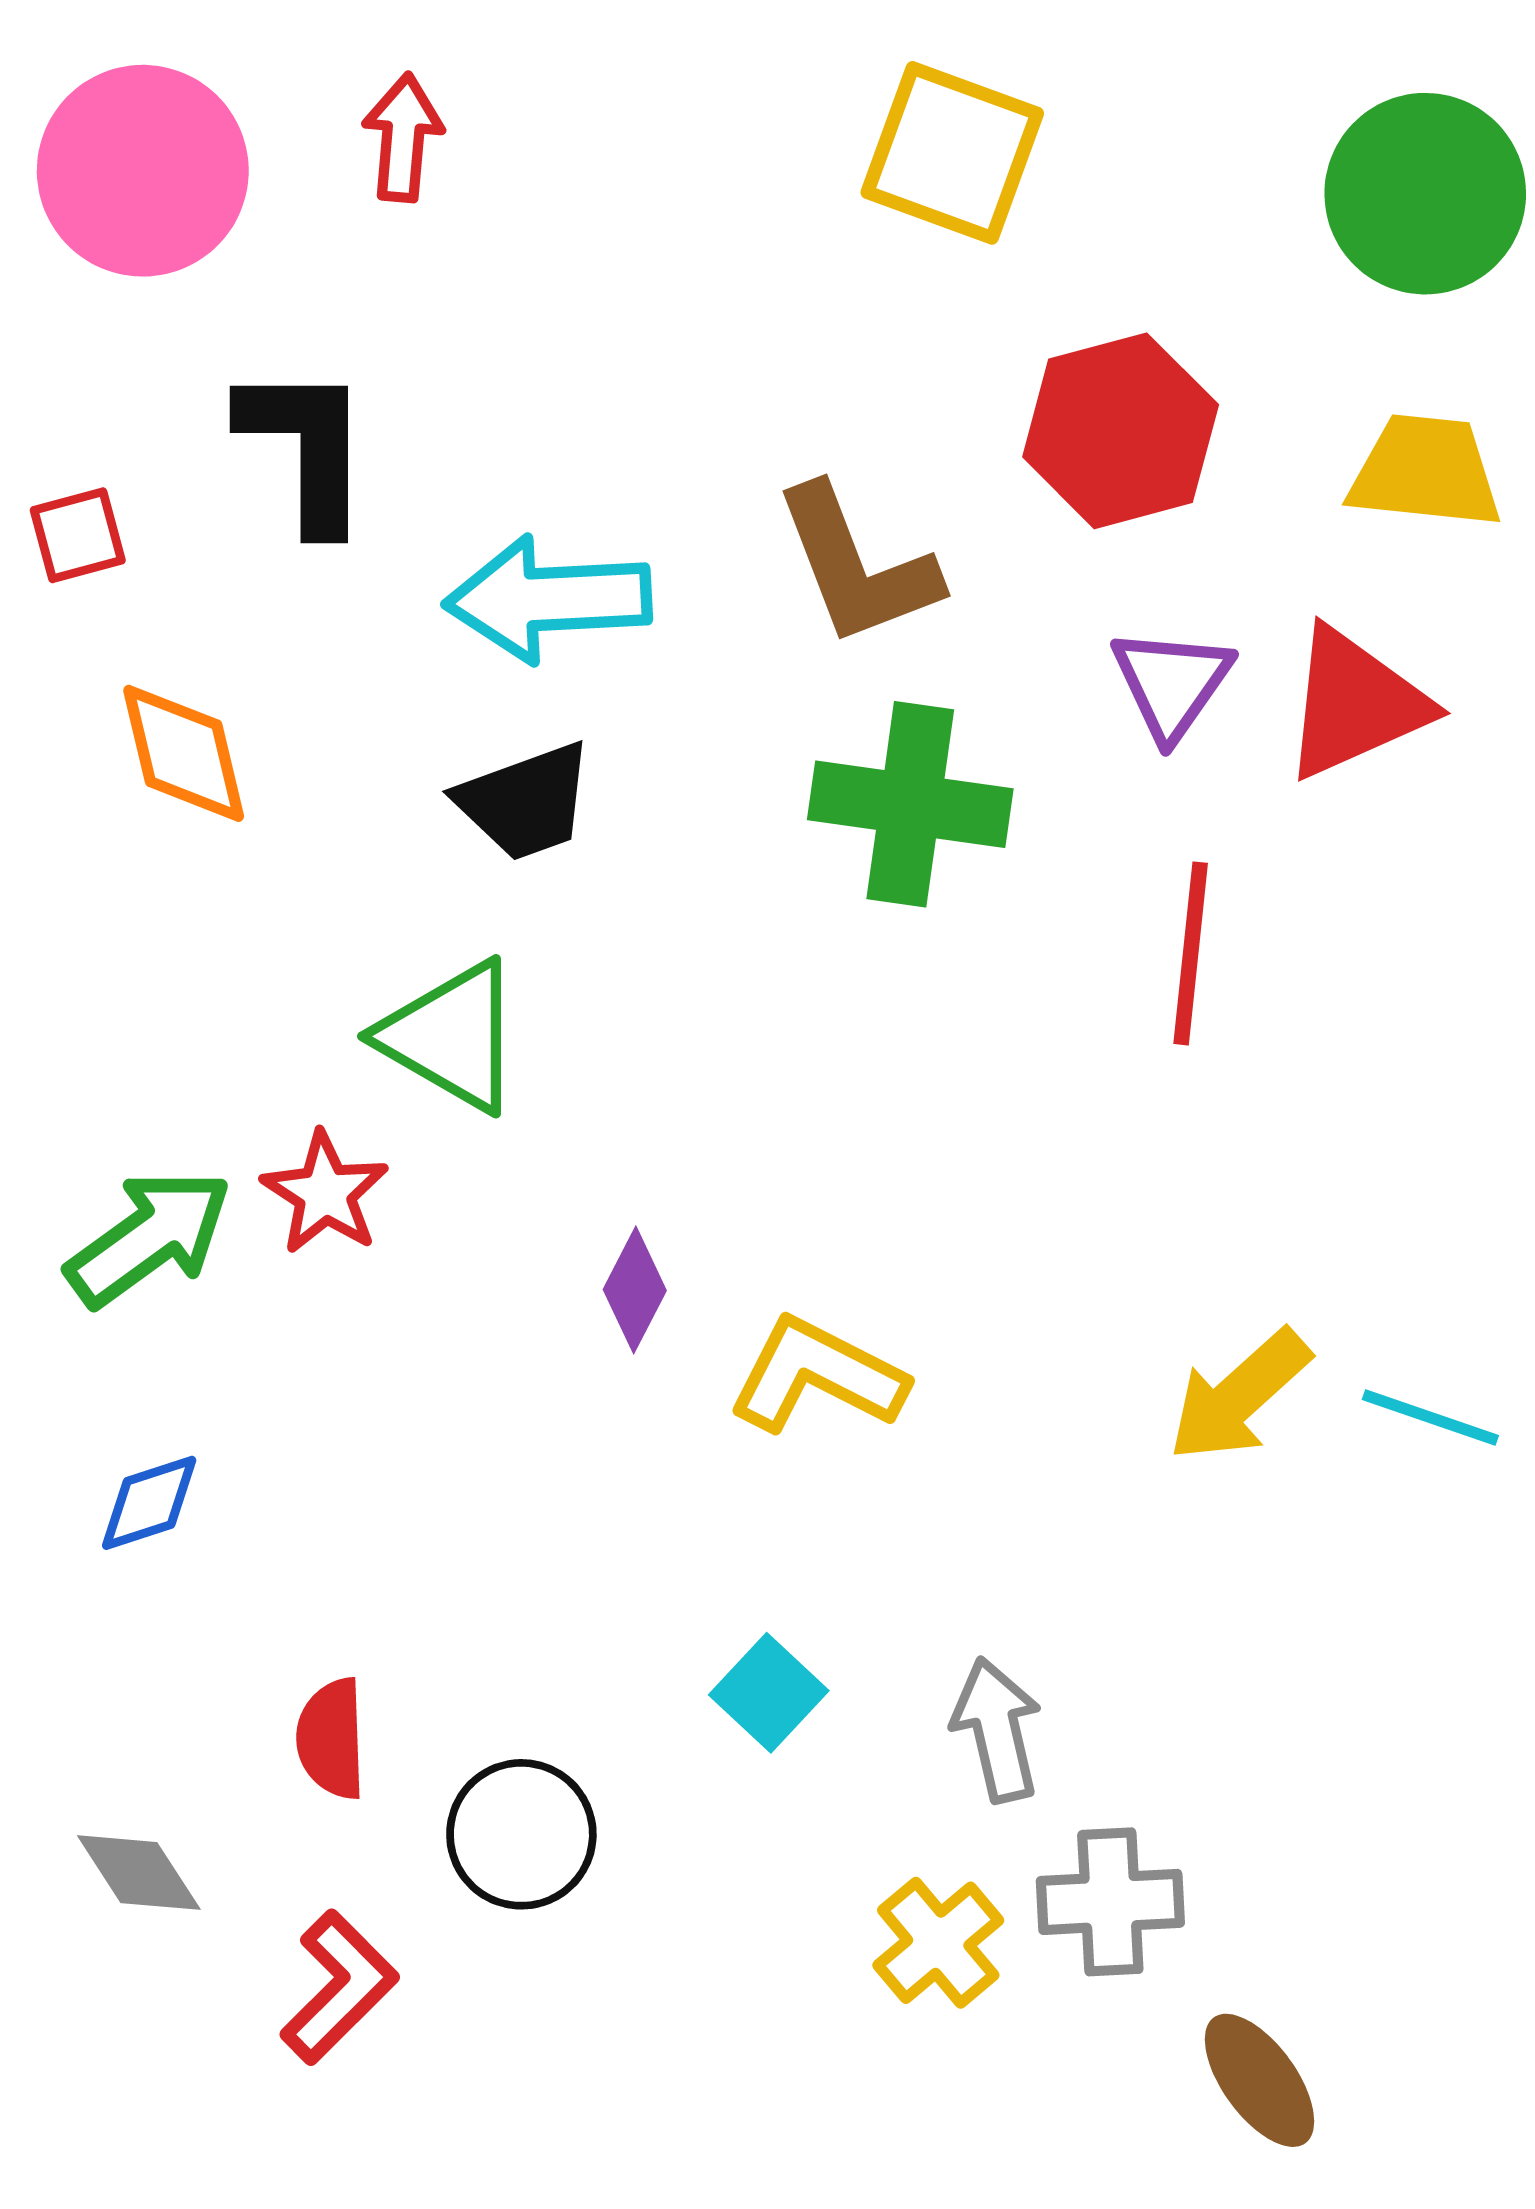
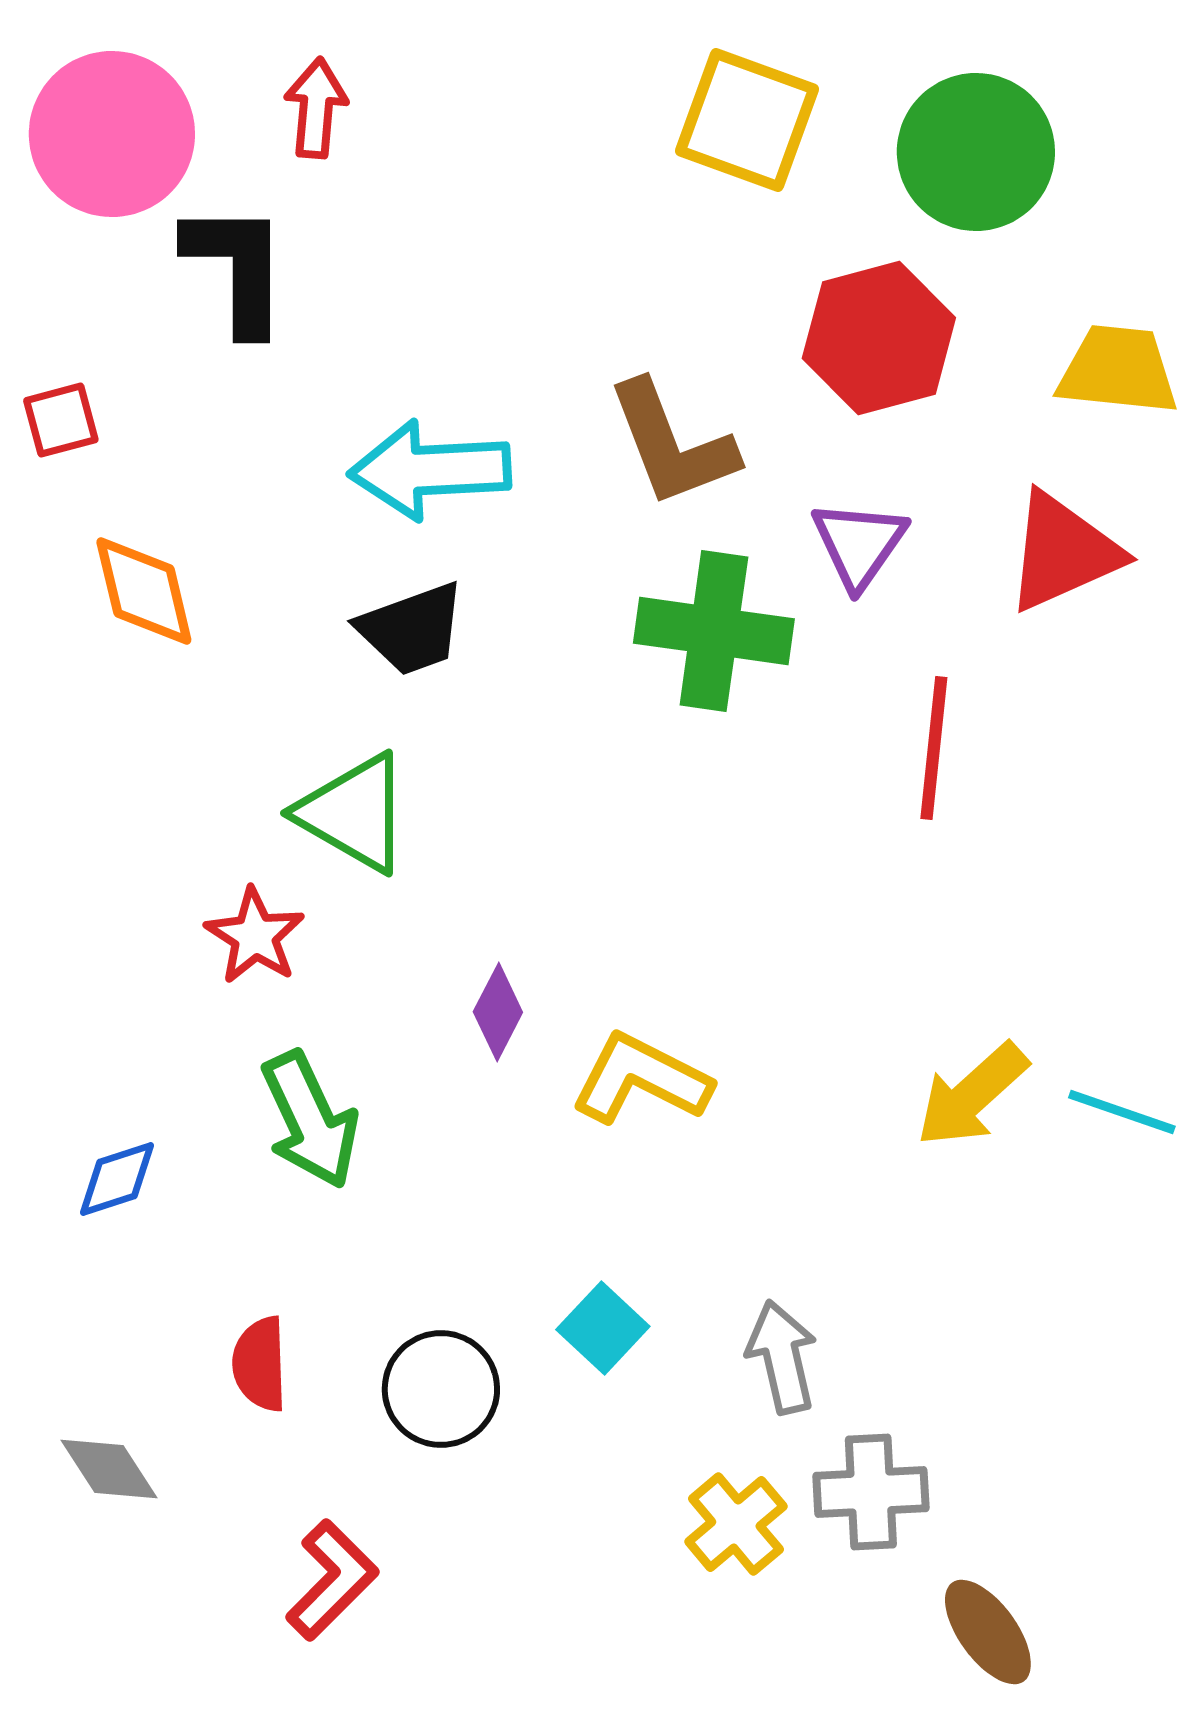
green circle: (1425, 194) -> (976, 152), moved
black L-shape: (306, 447) -> (237, 268), moved
purple triangle: (1172, 683) -> (859, 544), moved
green arrow: (149, 1238) -> (310, 1120), moved, turned 101
black circle: (521, 1834) -> (441, 1389), moved
red L-shape: (339, 1987) -> (332, 1580), moved

